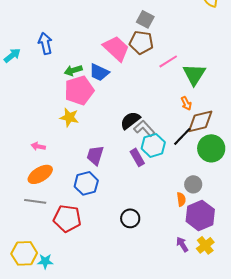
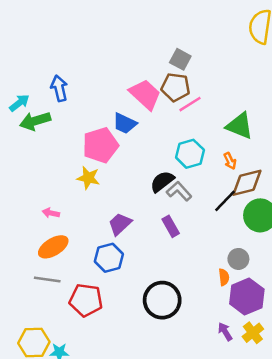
pink line: (168, 61) -> (190, 104), moved
green arrow: (73, 70) -> (35, 121), moved, size x1.4
green triangle: (194, 74) -> (240, 126), turned -40
cyan hexagon: (153, 145) -> (190, 154), moved
purple trapezoid: (95, 155) -> (120, 224), turned 30
black circle: (130, 218) -> (162, 300), size x1.6

